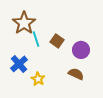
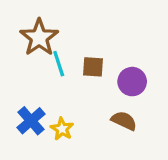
brown square: (57, 41) -> (93, 67), turned -32
blue cross: (19, 64) -> (31, 121), moved

